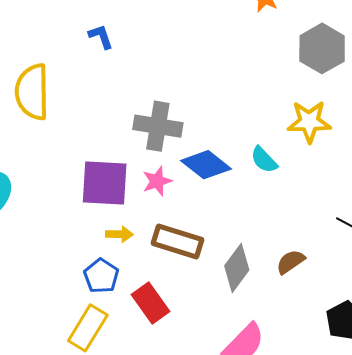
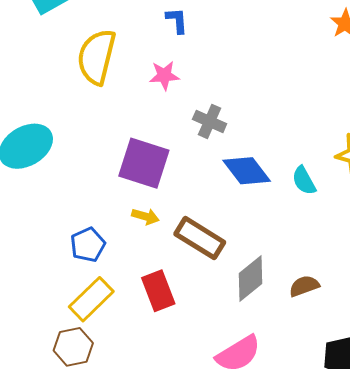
gray cross: (158, 126) -> (210, 121), size x0.7
pink star: (157, 181) -> (164, 76), moved
blue pentagon: (101, 276) -> (88, 245), moved

